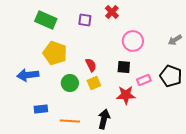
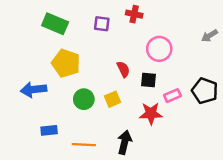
red cross: (112, 12) -> (134, 14), turned -32
gray arrow: (175, 40) -> (210, 36), moved
red semicircle: (91, 65) -> (123, 69), moved

